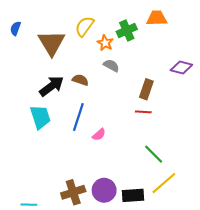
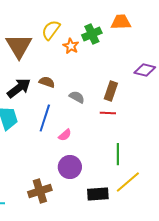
gray semicircle: (111, 65) -> (77, 97), moved
green line: (154, 154) -> (118, 154), turned 45
purple circle: (104, 190) -> (70, 167), moved

